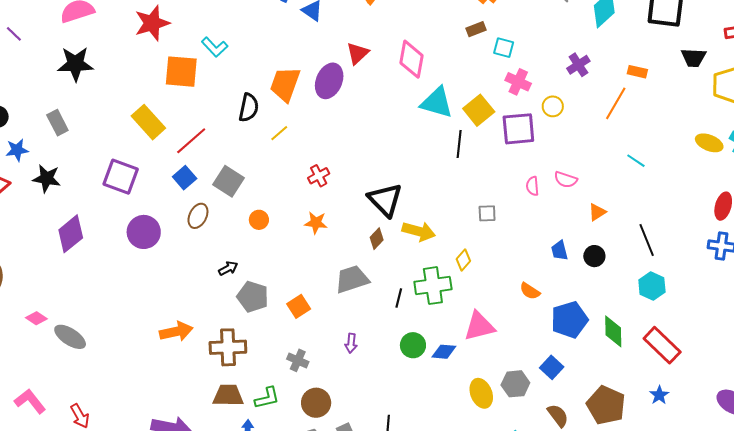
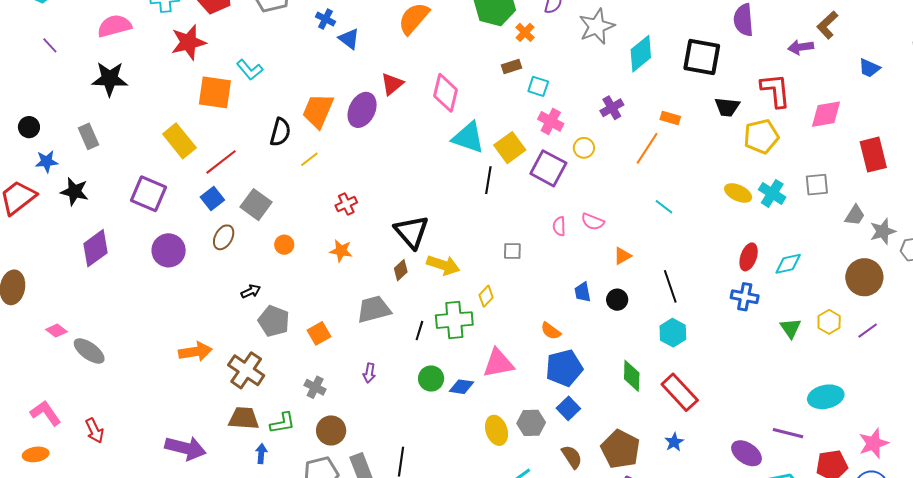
purple square: (518, 129) -> (548, 168), turned 30
blue pentagon: (569, 320) -> (564, 368), moved
brown cross: (228, 347) -> (246, 370), turned 33

